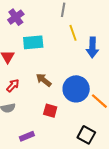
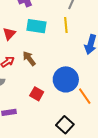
yellow line: (73, 33) -> (66, 25), moved
brown arrow: (44, 80) -> (29, 59), moved

